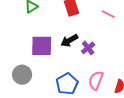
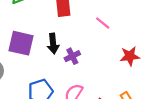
black arrow: (69, 41) -> (53, 44), turned -78

